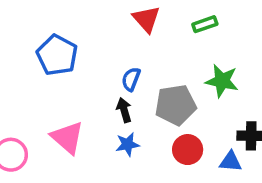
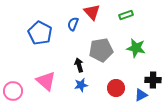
blue semicircle: (131, 79) -> (73, 24), moved
gray pentagon: (176, 105) -> (101, 50), moved
blue triangle: (231, 162) -> (141, 95), turned -32

